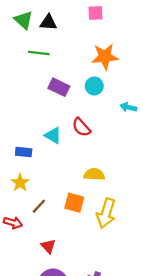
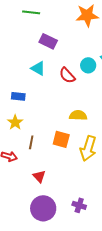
cyan circle: (94, 86) -> (88, 65), moved
cyan triangle: (53, 135) -> (38, 68), moved
brown line: (39, 206) -> (31, 142), turned -32

